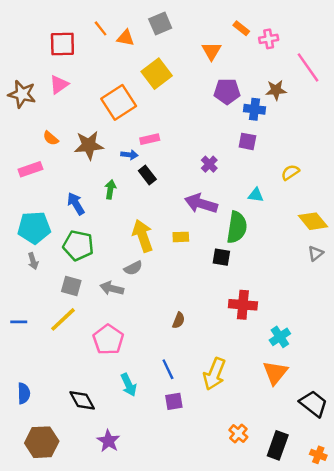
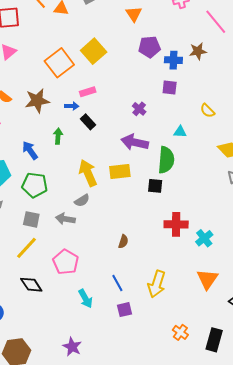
yellow square: (157, 74) -> (94, 51), moved
brown star: (276, 90) -> (198, 51), moved
yellow semicircle: (290, 172) -> (207, 111), turned -98
yellow rectangle: (181, 237) -> (120, 172), size x1.5
cyan cross: (280, 337) -> (204, 238), moved
black diamond: (82, 400) -> (31, 285), moved

